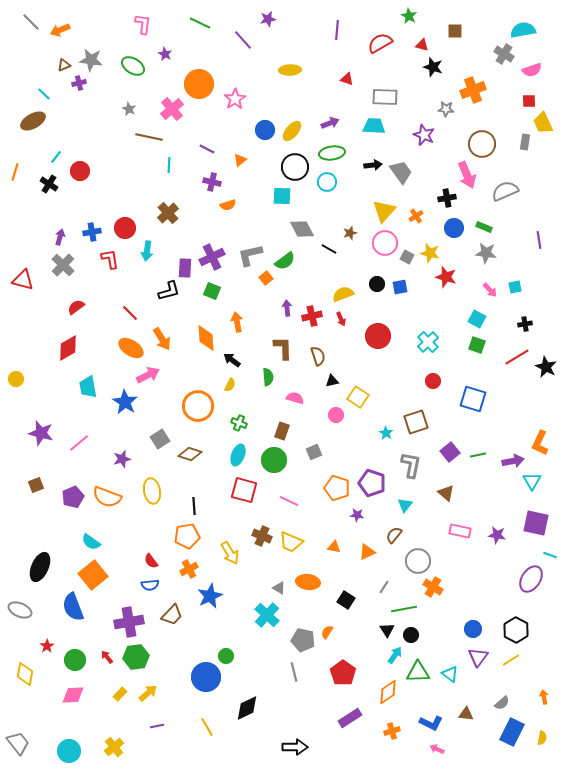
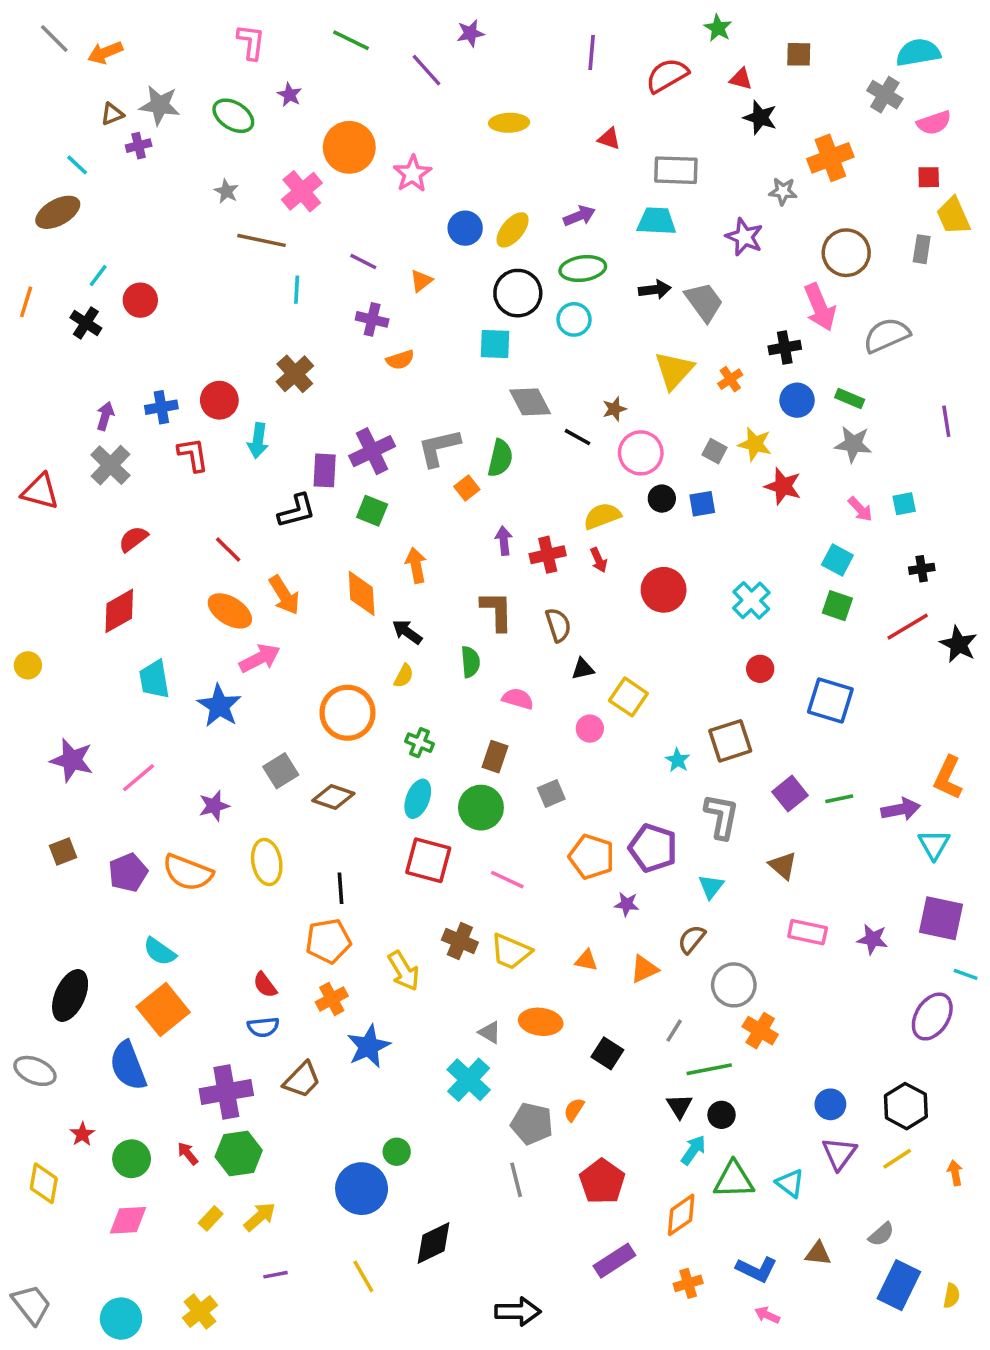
pink circle: (385, 243) -> (641, 453), moved
green semicircle: (285, 261) -> (500, 458), turned -40
orange arrow: (544, 697) -> (955, 1173), moved

